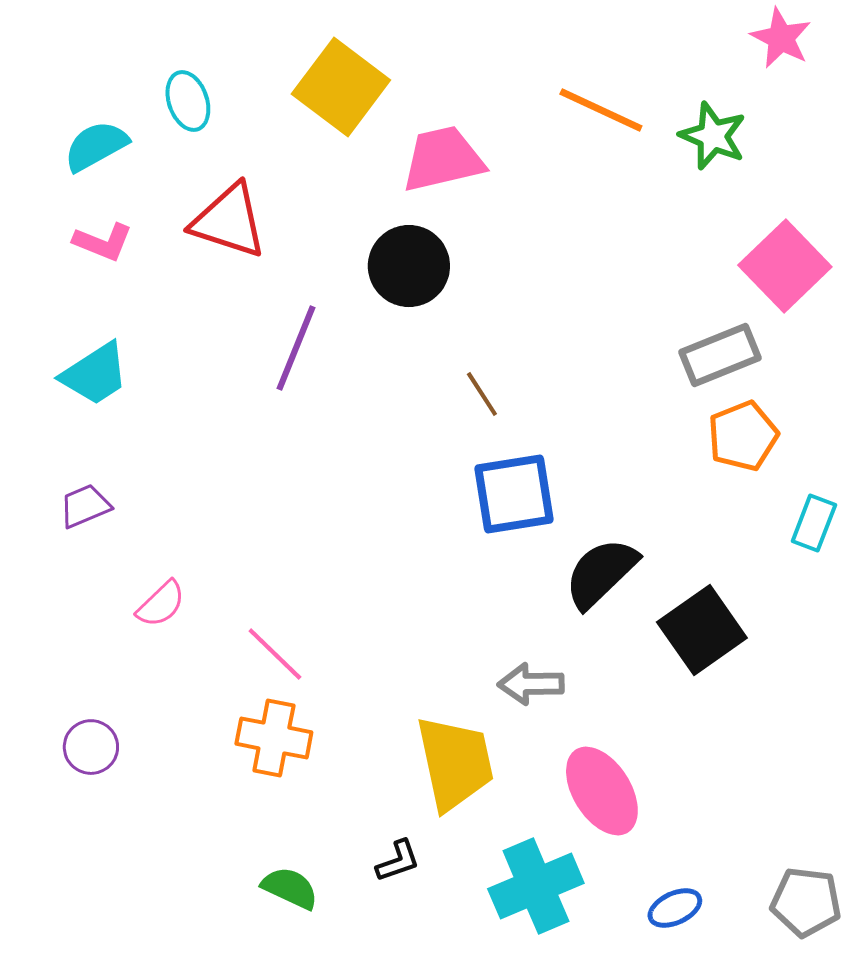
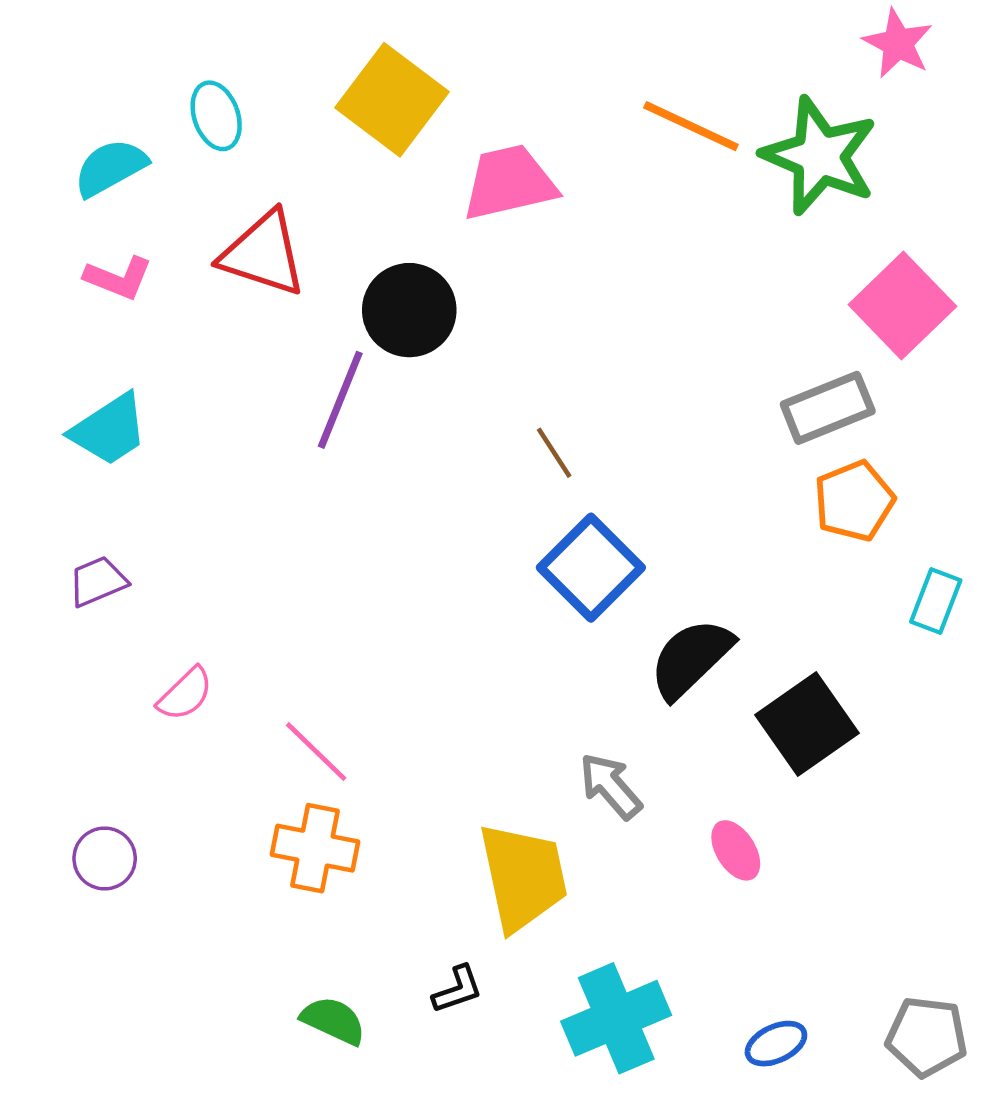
green star: (713, 136) -> (820, 156), size x1.5
black circle: (409, 266) -> (409, 310), moved
blue square: (514, 494) -> (591, 568), turned -36
gray arrow: (531, 684) -> (610, 786), turned 50
pink ellipse: (602, 791) -> (736, 850), moved, size x0.6

